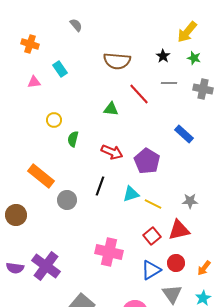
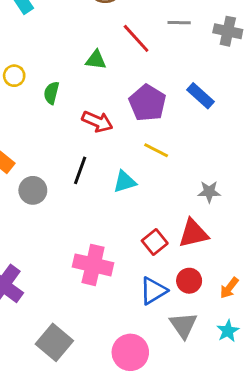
green semicircle: (73, 139) -> (51, 93), moved
purple pentagon: (147, 161) -> (148, 103), moved
yellow line: (153, 204) -> (156, 150), moved

